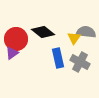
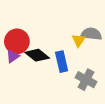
black diamond: (43, 32) -> (37, 55), moved
gray cross: (80, 62) -> (86, 80), moved

